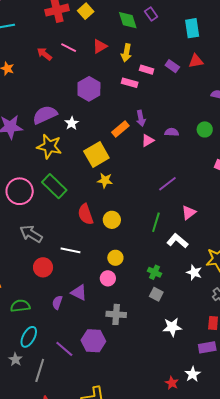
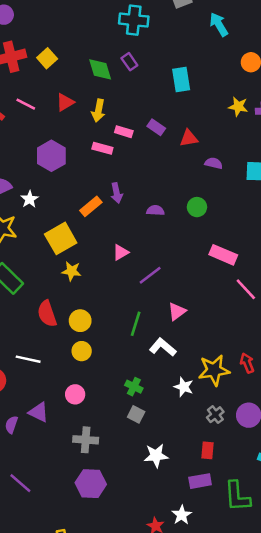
red triangle: (196, 61) -> (189, 138), moved
pink triangle: (148, 140) -> (121, 252), moved
yellow circle: (115, 258) -> (82, 351), moved
purple hexagon: (93, 341) -> (91, 484), moved

